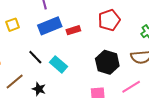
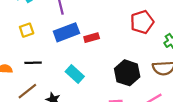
red pentagon: (109, 20) -> (142, 22), moved
black line: (35, 57) -> (33, 63), moved, turned -49

